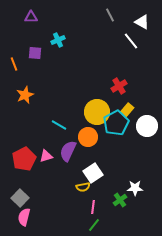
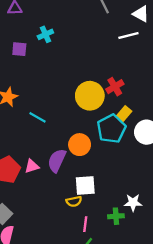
white line: (131, 41) -> (128, 36), turned -66
yellow circle: (97, 112) -> (90, 96), moved
cyan line: (59, 125) -> (38, 117), moved
white square: (93, 173) -> (85, 186), turned 30
green cross: (120, 200) -> (116, 216), turned 32

